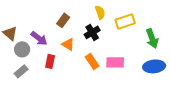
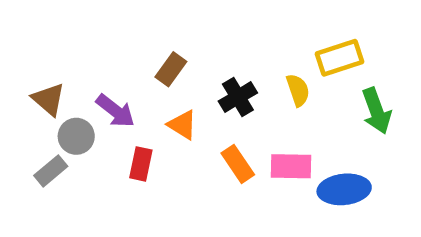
yellow semicircle: (100, 12) -> (298, 90), moved
yellow rectangle: (125, 21) -> (339, 58), moved
blue ellipse: (154, 66) -> (344, 189), moved
gray rectangle: (21, 71) -> (51, 171), moved

